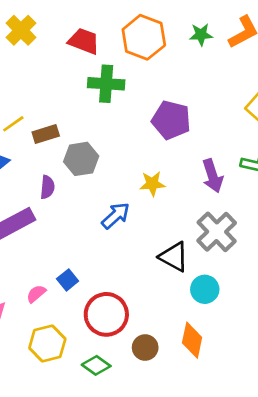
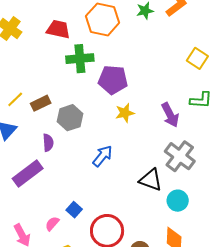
purple pentagon: (171, 120) -> (113, 80), moved
yellow star: (152, 184) -> (125, 113), moved

